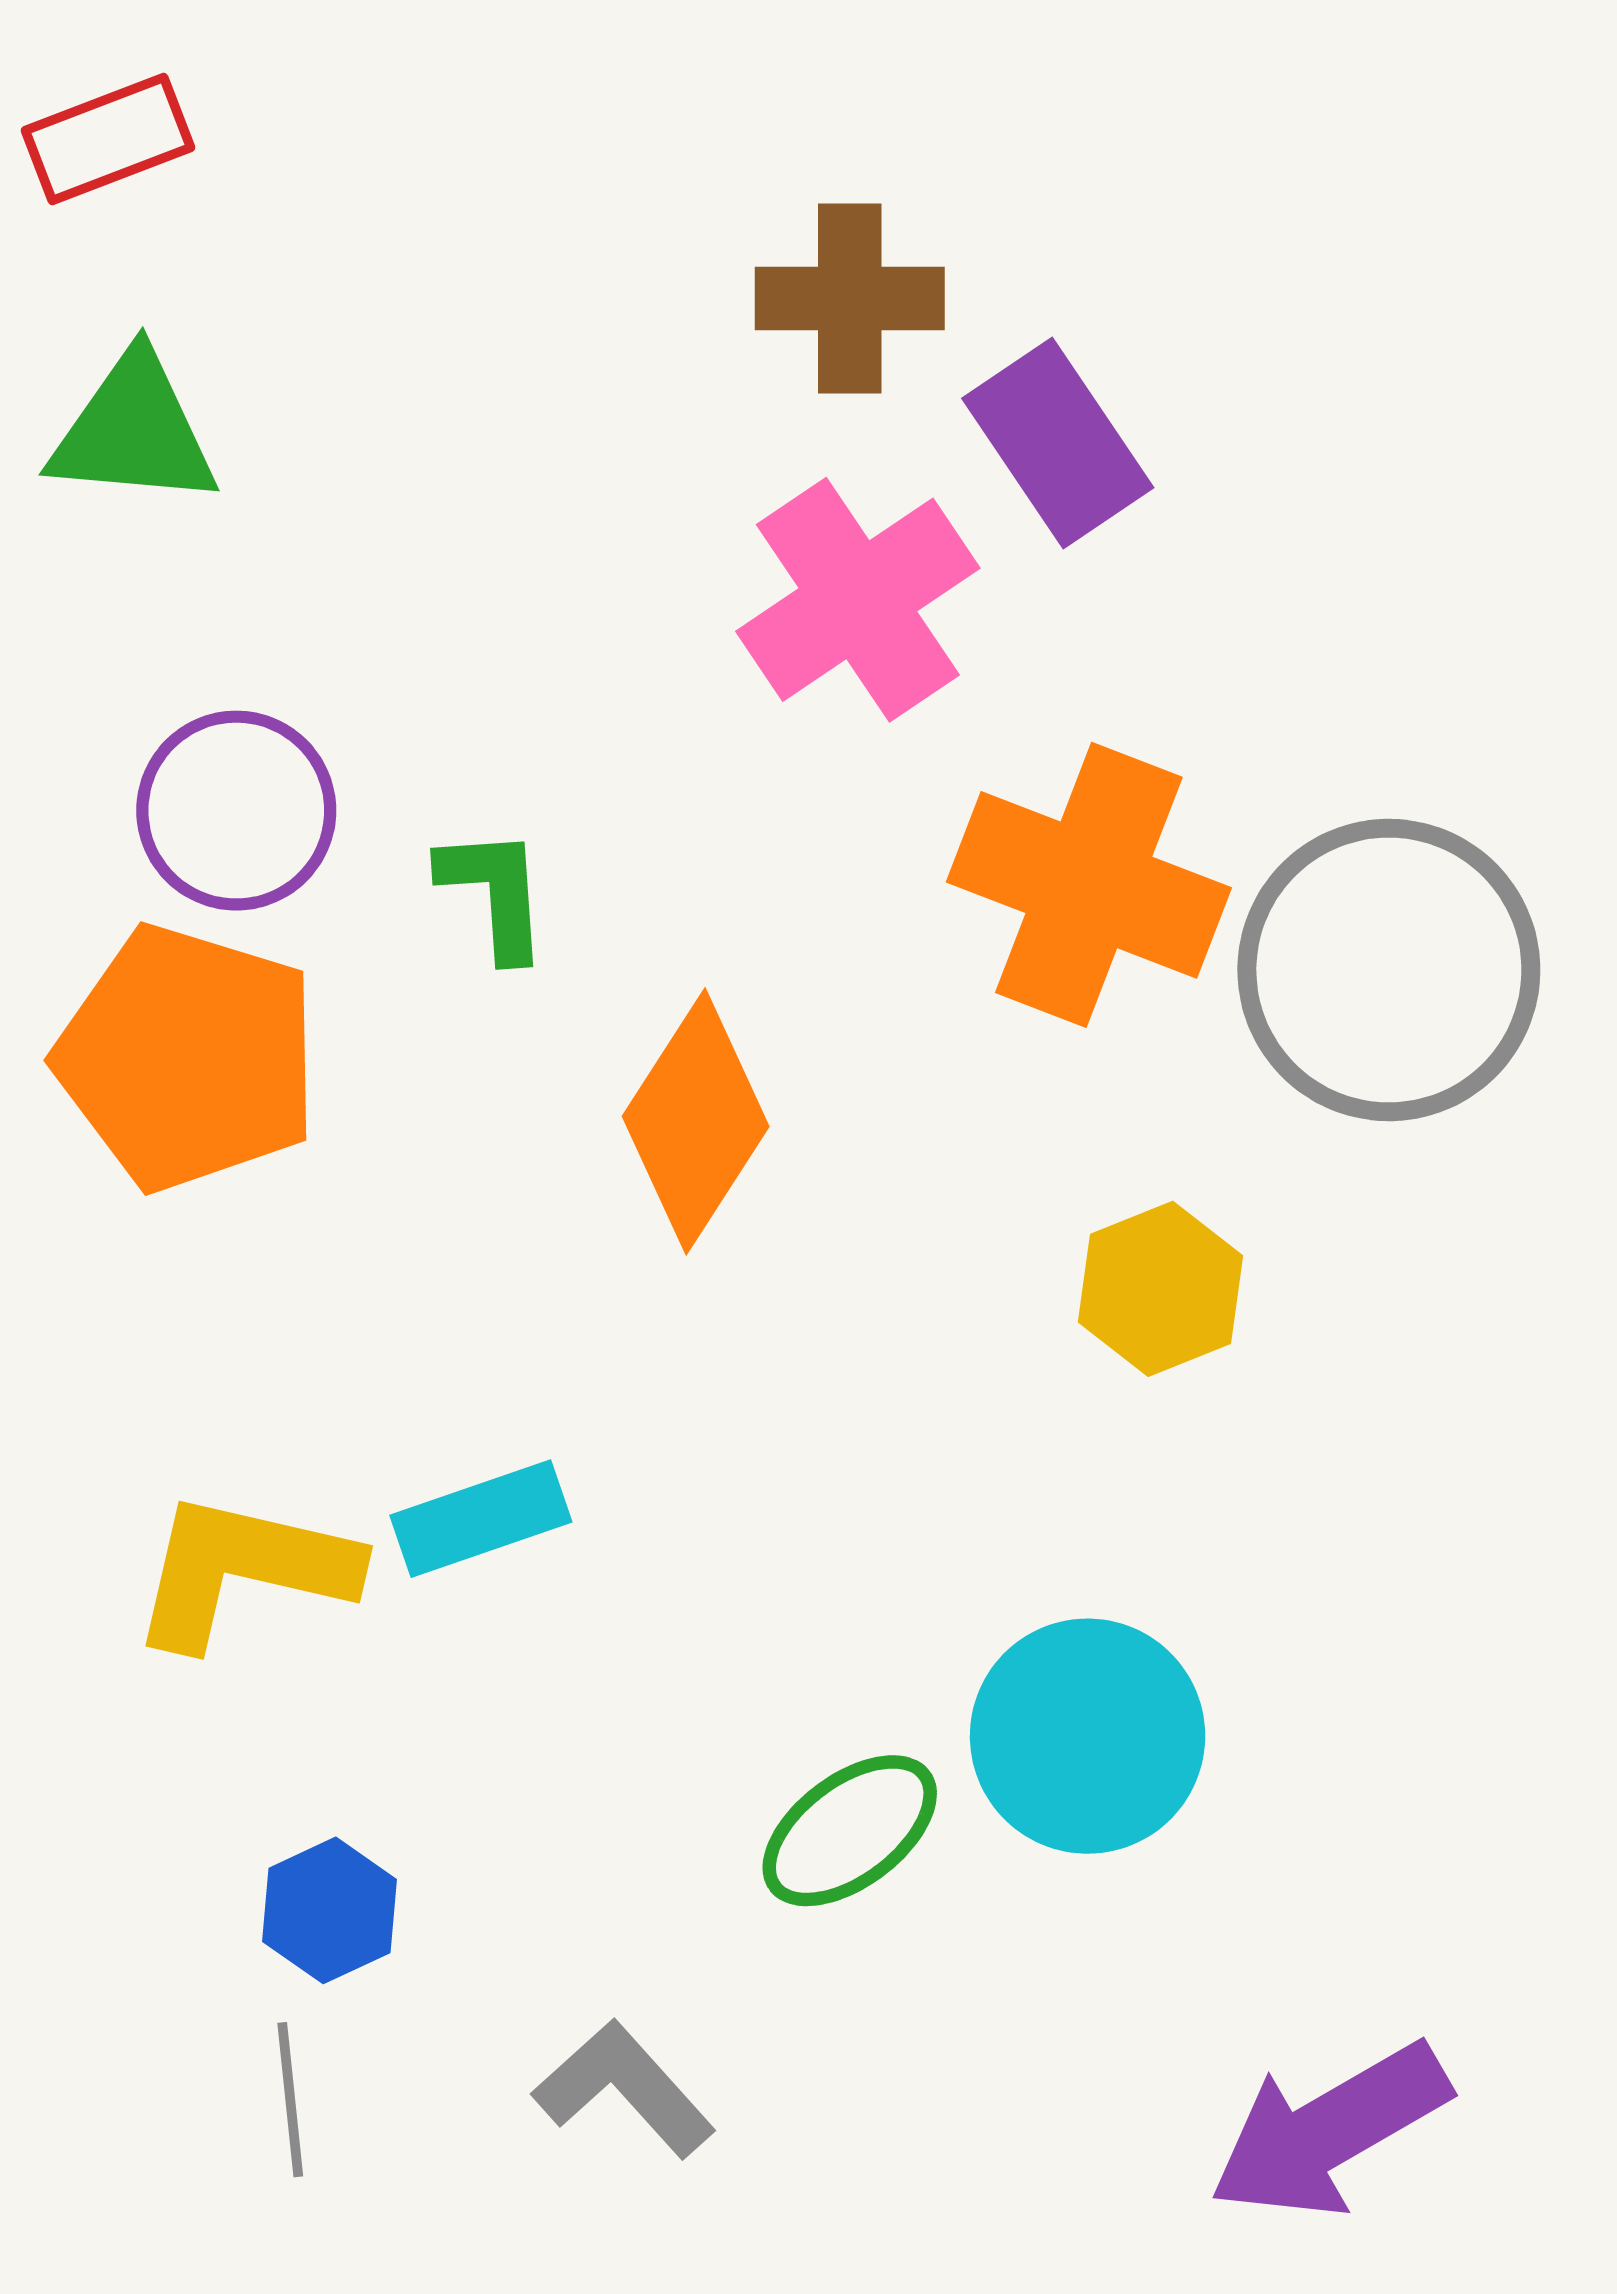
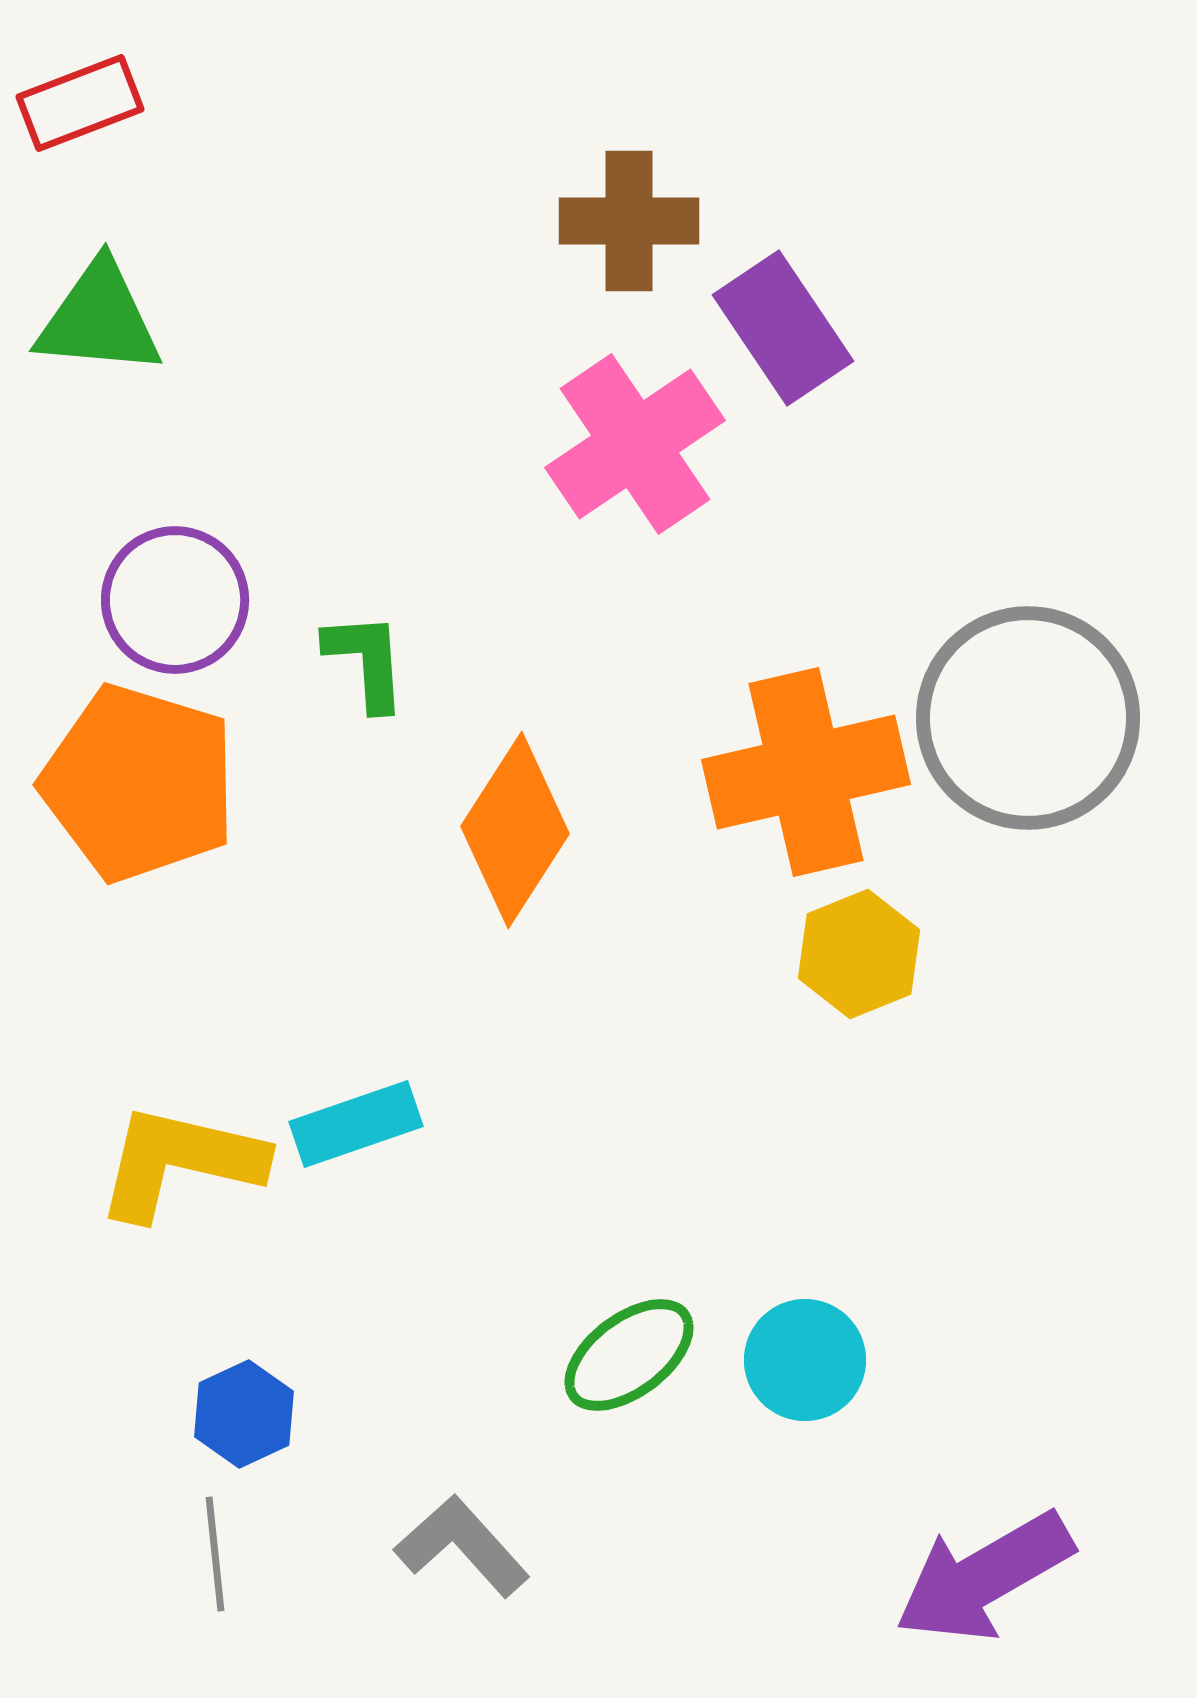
orange cross: (1089, 885) -> (806, 772), moved, turned -34
cyan circle: (1088, 1736) -> (805, 1360), moved, size x0.7

